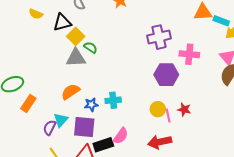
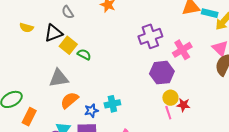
pink cross: (189, 54) -> (182, 50), turned -30
gray triangle: (76, 58) -> (59, 78), moved
yellow circle: (158, 109) -> (170, 98), moved

